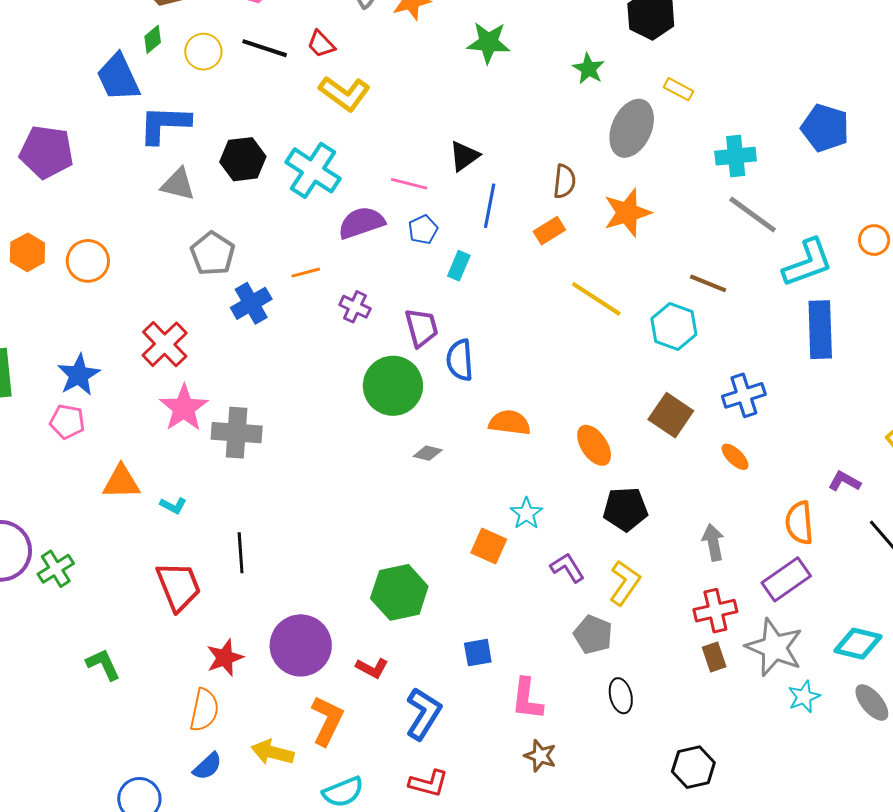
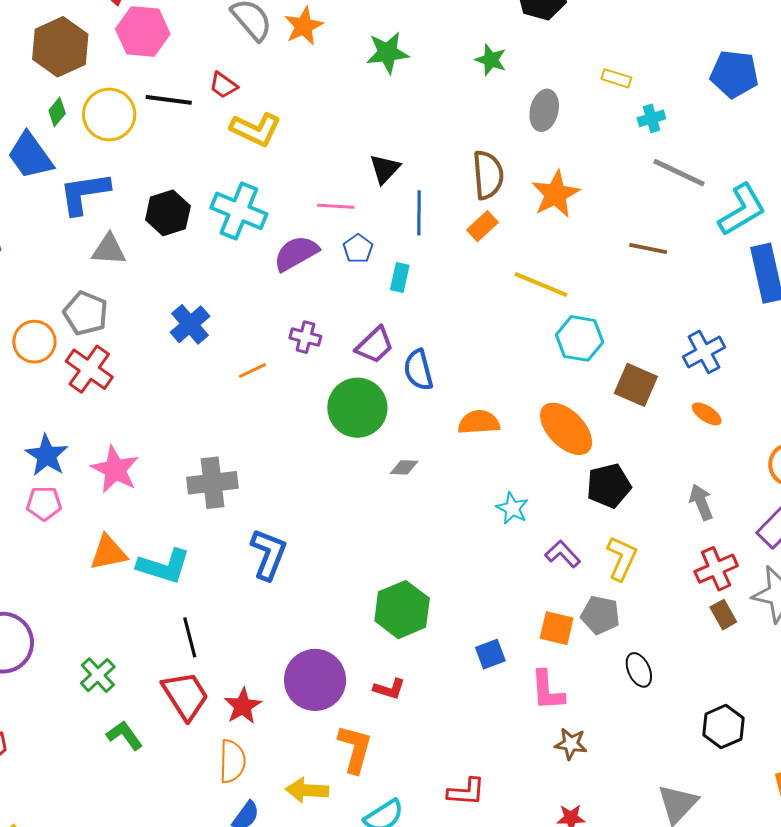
yellow circle: (203, 52) -> (109, 114), size x1.4
yellow rectangle: (678, 89) -> (616, 78), moved
gray ellipse: (632, 128) -> (544, 110), size x0.7
cyan cross: (736, 156) -> (651, 118), size x0.7
brown semicircle: (564, 181) -> (488, 175), size x1.4
gray pentagon: (213, 254) -> (86, 313), moved
orange line: (306, 273) -> (252, 371), moved
blue cross: (251, 303) -> (190, 324), moved
cyan hexagon: (674, 326) -> (580, 338), moved
purple trapezoid: (422, 328) -> (375, 345), turned 72
red cross: (165, 344) -> (89, 369), moved
pink star: (184, 408) -> (115, 469), moved
orange ellipse: (594, 445) -> (566, 429), size x1.4
cyan L-shape: (173, 506) -> (164, 566), size x2.0
orange square: (489, 546) -> (557, 628), moved
black line: (241, 553) -> (190, 637), moved
green cross: (56, 569) -> (98, 675), moved
red trapezoid: (179, 586) -> (185, 696), moved
blue L-shape: (423, 714) -> (268, 554), moved

